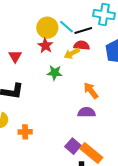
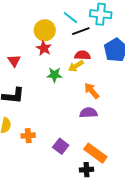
cyan line: (67, 27) -> (70, 18), moved
red semicircle: (82, 45) -> (82, 55), moved
yellow arrow: (72, 53) -> (76, 66), moved
purple square: (73, 146) -> (61, 146), moved

